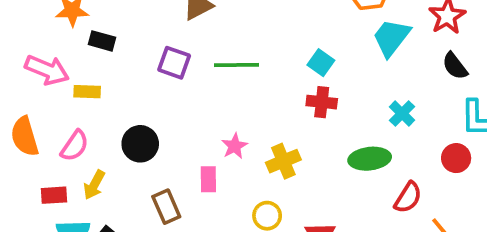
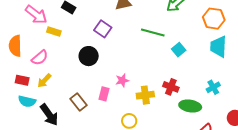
cyan trapezoid: (391, 38) -> (218, 47), turned -50
green line: (236, 65) -> (153, 32), moved
red cross: (322, 102) -> (171, 87), moved
black circle: (140, 144) -> (89, 56), moved
brown rectangle: (166, 207) -> (78, 102), turned -30

